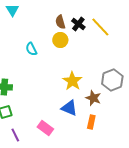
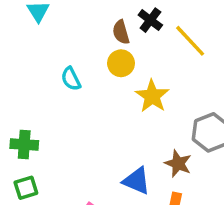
black cross: (78, 24) -> (150, 20), moved
yellow star: (72, 81) -> (152, 96), moved

